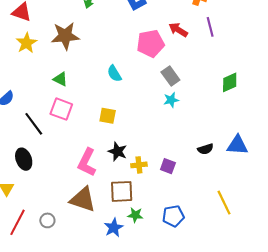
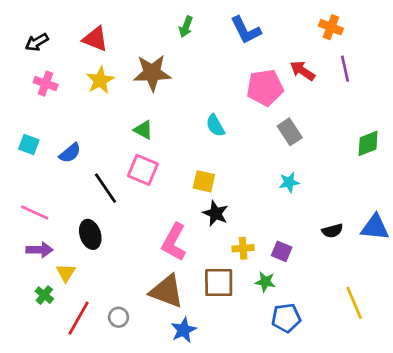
cyan star: (171, 100) -> (289, 182), moved
black star: (118, 151) -> (216, 213), moved
green star: (135, 215) -> (265, 282), moved
blue star: (114, 228) -> (184, 330), moved

